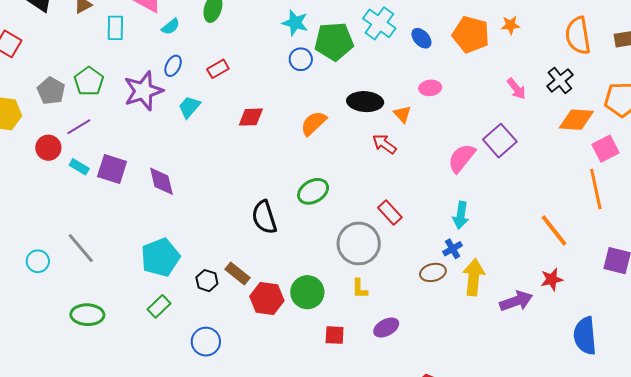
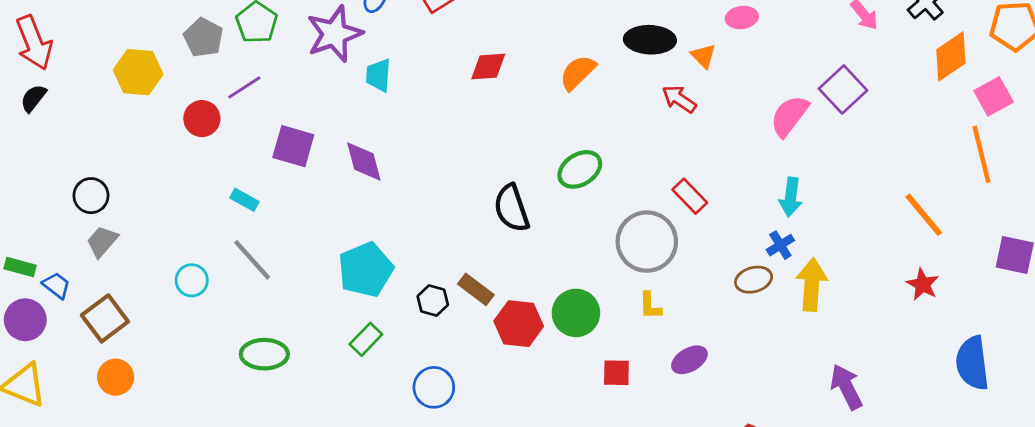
cyan trapezoid: (189, 107) -> (378, 75), moved, turned -35
orange diamond: (576, 120) -> (951, 56), turned -36
cyan rectangle: (79, 167) -> (244, 200), moved
red star: (552, 279) -> (923, 284), turned -30
purple arrow: (516, 301) -> (846, 387), moved, turned -96

